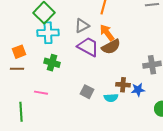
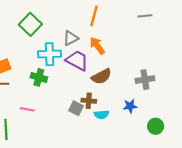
cyan cross: (48, 33) -> (49, 54), moved
brown semicircle: (111, 47) -> (101, 76), moved
brown cross: (123, 85) -> (89, 101), moved

